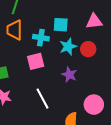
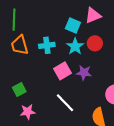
cyan square: (61, 25) -> (73, 26), moved, turned 35
pink square: (36, 61) -> (63, 71), moved

